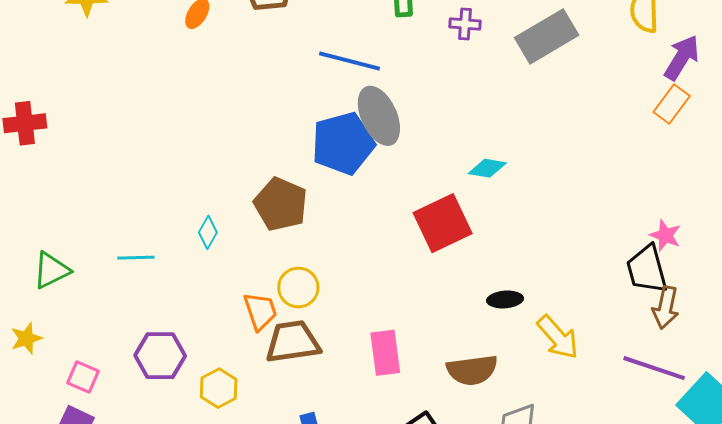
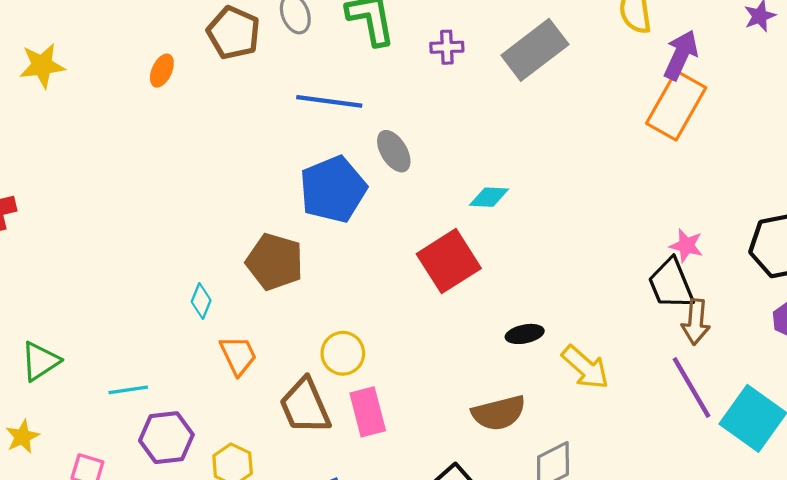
orange rectangle: (672, 104) -> (676, 106), size x1.6
gray ellipse: (379, 116) -> (394, 151), moved, size x0.7
cyan line: (136, 258) -> (128, 390), moved
yellow circle: (298, 287) -> (343, 353), moved
orange trapezoid: (260, 311) -> (238, 355), moved
brown trapezoid: (293, 342) -> (305, 406), turned -98
pink rectangle: (385, 353) -> (368, 412), moved
purple line: (654, 368) -> (691, 388), turned 48

